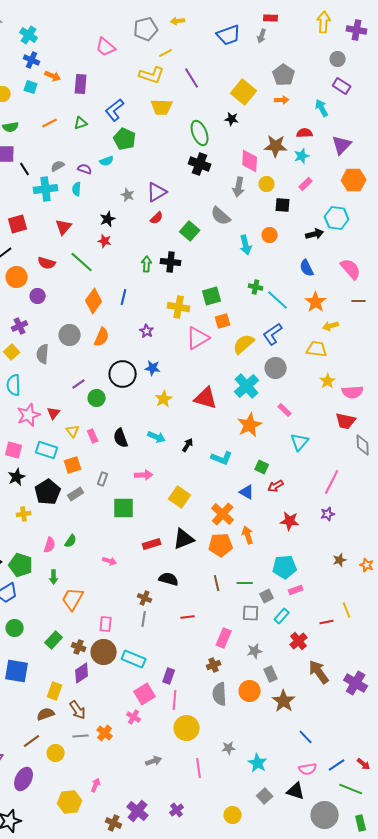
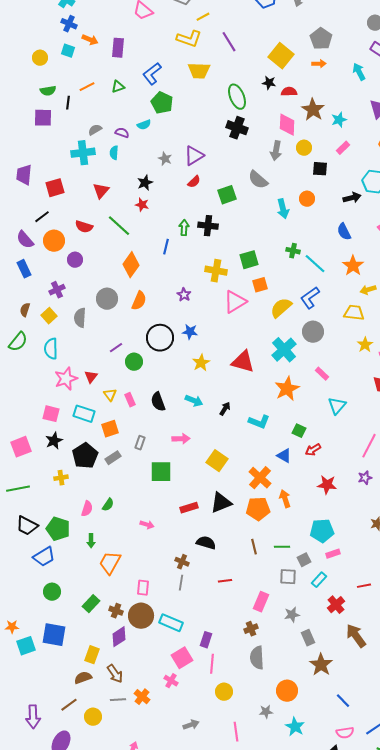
red semicircle: (305, 133) -> (289, 92), moved
brown star: (276, 146) -> (313, 110), turned 30
black line: (25, 169) -> (68, 103), moved, turned 40
green square: (190, 231) -> (227, 195), turned 30
blue line: (124, 297) -> (166, 247), moved
orange circle: (250, 691) -> (287, 691), moved
yellow circle: (187, 728) -> (224, 692), size x0.7

